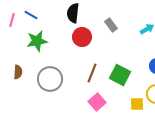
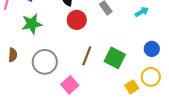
pink square: (97, 102) -> (70, 85), moved
yellow square: (137, 104) -> (132, 87), turned -32

